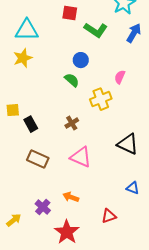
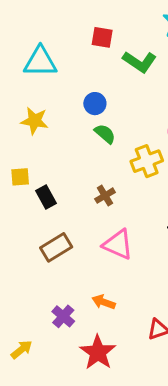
yellow star: (23, 58) -> (35, 121), moved, turned 30
blue circle: (81, 60) -> (95, 104), moved
brown rectangle: (38, 159) -> (56, 247), turned -55
yellow arrow: (14, 220) -> (22, 350), moved

